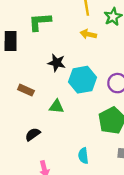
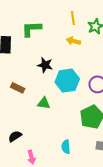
black semicircle: (33, 134) -> (15, 136), moved

